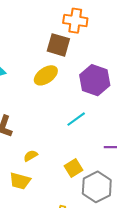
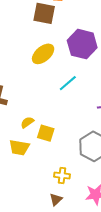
yellow ellipse: (46, 75) -> (43, 54), moved
yellow square: (73, 168) -> (46, 133), moved, turned -36

